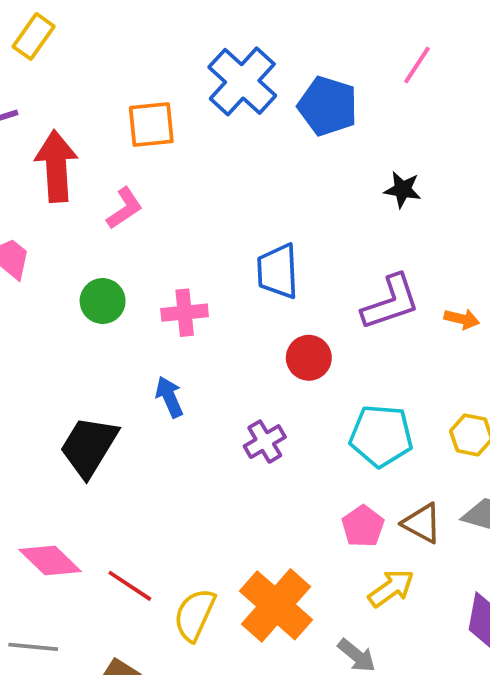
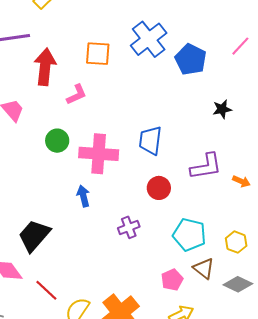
black star: (403, 190) -> (222, 109), turned -30
pink cross: (185, 313) -> (99, 154), size x1.6
black trapezoid: (89, 447) -> (34, 236), moved
brown triangle: (422, 523) -> (204, 268), moved

